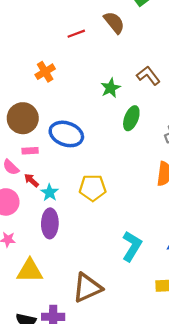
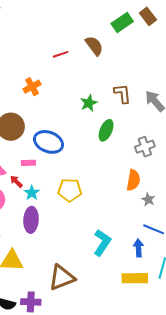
brown L-shape: (148, 76) -> (122, 94), turned 30
pink rectangle: (30, 151) -> (28, 163), moved

